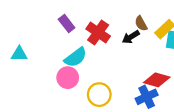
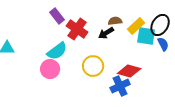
purple rectangle: (67, 23) -> (57, 16), moved
brown semicircle: (141, 23) -> (115, 21), turned 112
yellow circle: (99, 95) -> (93, 66), moved

